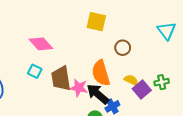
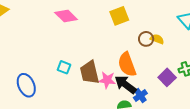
yellow square: (96, 22) -> (119, 16), turned -30
pink diamond: (41, 44) -> (66, 16), moved
yellow semicircle: (131, 80) -> (157, 39), moved

